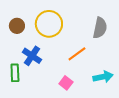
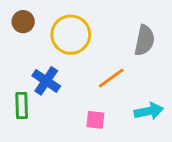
brown circle: (17, 26) -> (23, 22), moved
pink square: (66, 83) -> (95, 120), turned -32

